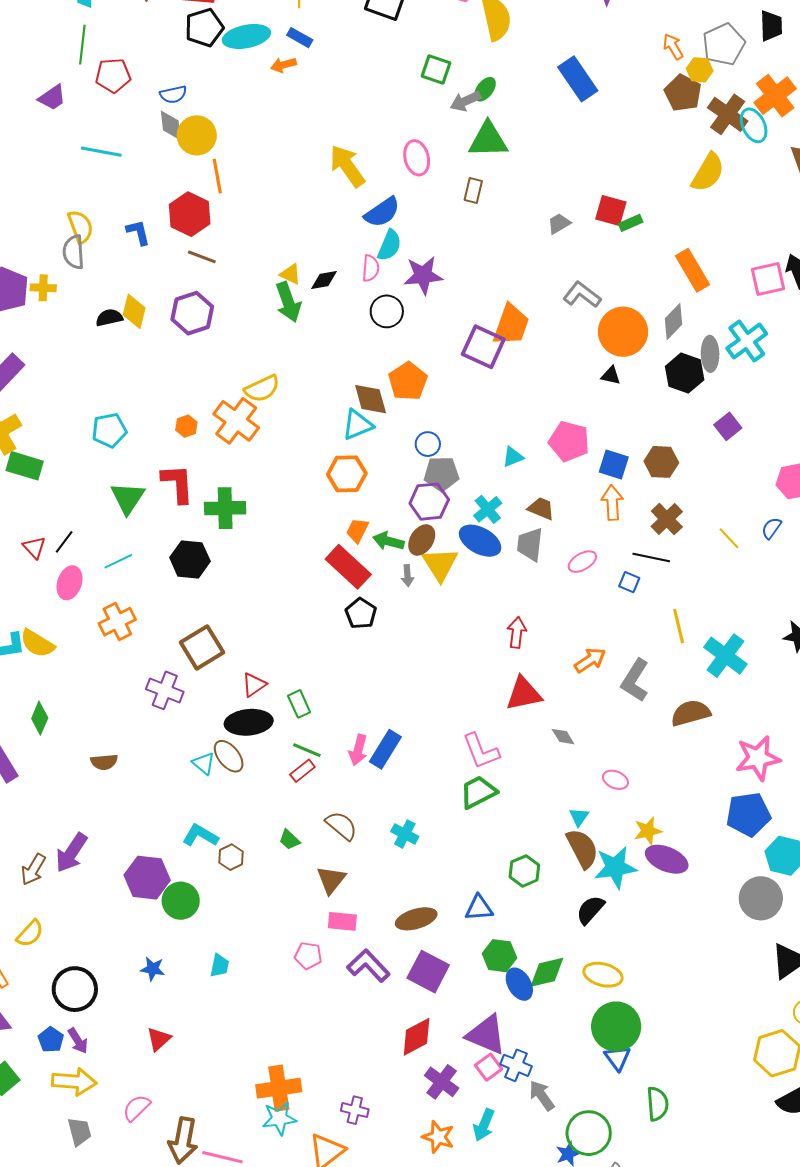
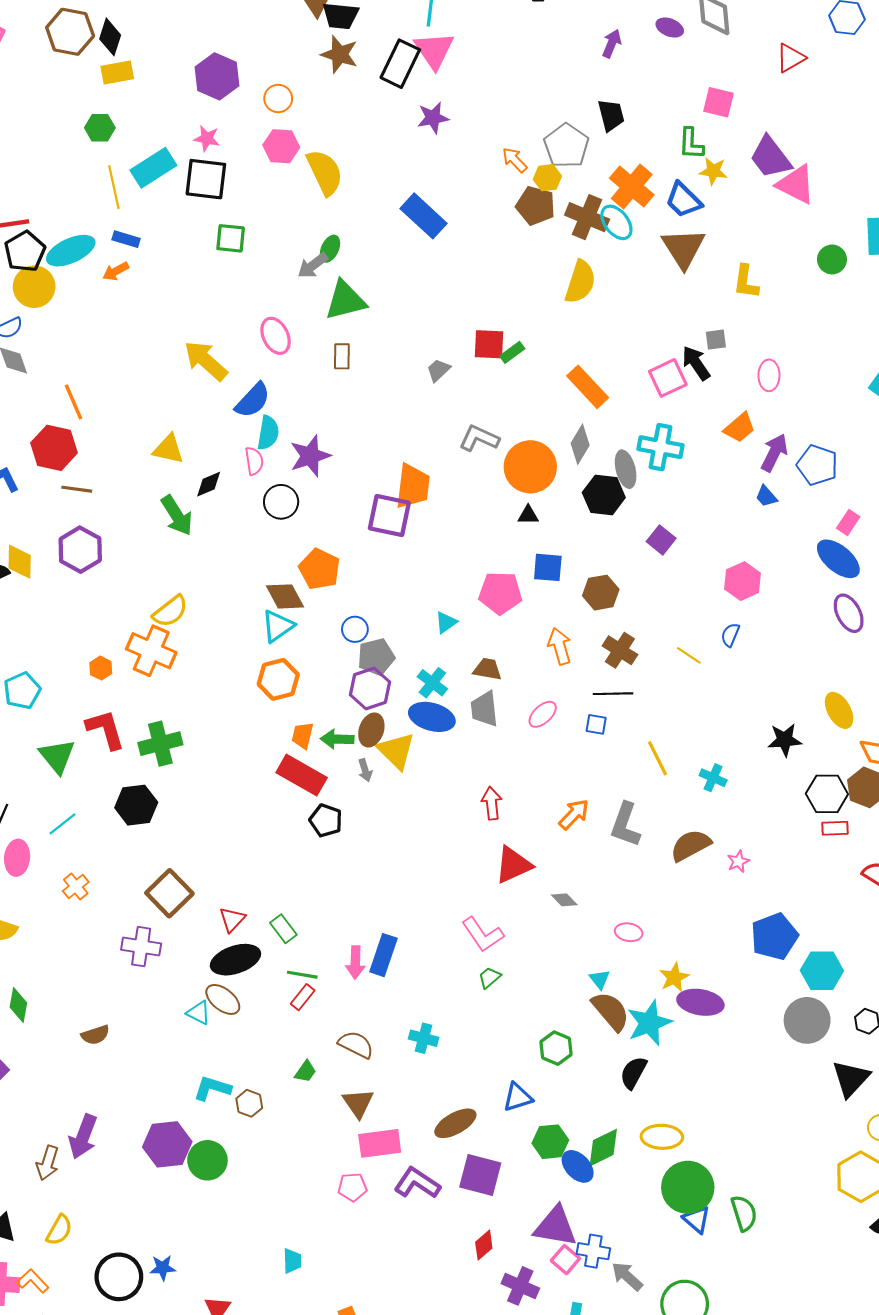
green square: (436, 69) -> (231, 238), moved
yellow circle: (197, 135) -> (34, 287), moved
yellow triangle: (290, 274) -> (168, 449), moved, size x1.4
cyan cross: (747, 341) -> (661, 447), turned -30
blue square: (614, 465) -> (548, 567), moved
orange cross: (117, 622) -> (76, 886), size x0.7
cyan cross: (725, 656) -> (713, 778), size x0.6
pink star: (758, 758) -> (738, 861), moved, size x0.5
green trapezoid: (478, 792) -> (489, 978), size x0.6
green trapezoid: (289, 840) -> (305, 1071), turned -85
pink rectangle: (342, 921) -> (380, 1143), size x1.4
cyan trapezoid: (219, 966) -> (292, 1261), moved
blue star: (153, 969) -> (163, 1268), moved
red diamond: (417, 1037) -> (484, 1245), size x0.7
green semicircle: (657, 1104) -> (744, 1213), moved

